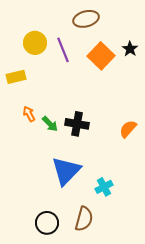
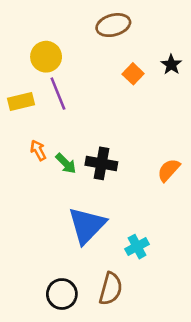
purple line: (63, 50) -> (58, 94), moved
orange square: (101, 56) -> (133, 74), size x0.6

